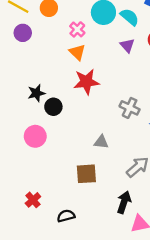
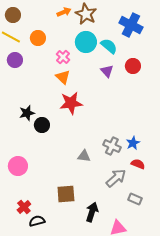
gray cross: (130, 108) -> (112, 146), moved
pink circle: (35, 136) -> (18, 166), moved
brown square: (86, 174) -> (66, 194), moved
black arrow: (124, 202) -> (92, 212), moved
black semicircle: (66, 216) -> (37, 221), moved

